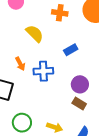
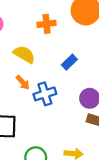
orange arrow: (20, 64) -> (23, 82), moved

